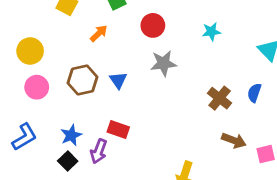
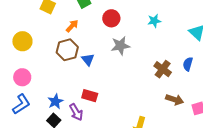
brown hexagon: (83, 80) -> (67, 50), moved
pink circle: (37, 87) -> (22, 77), moved
purple arrow: (99, 151) -> (76, 112), turned -48

